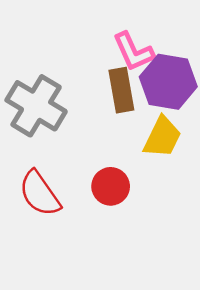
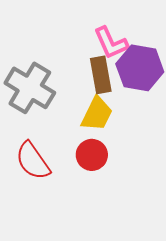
yellow trapezoid: (162, 137) -> (97, 114), moved

